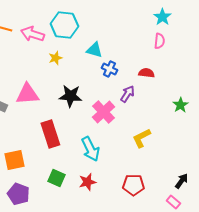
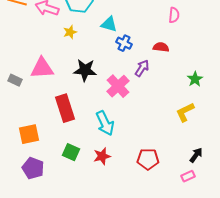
yellow L-shape: (141, 138) -> (185, 112), moved
pink rectangle: (173, 202) -> (188, 176), turned -64

